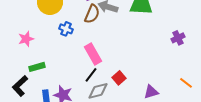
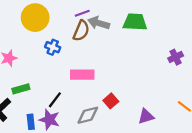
pink rectangle: (93, 54) -> (82, 75), turned -60
black line: (91, 75) -> (55, 100), moved

